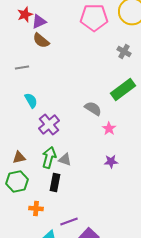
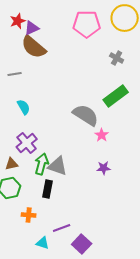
brown semicircle: (41, 40) -> (34, 47), size x1.5
gray semicircle: (93, 108) -> (86, 115), size x1.5
purple cross: (49, 124) -> (27, 143), moved
gray triangle: (65, 160) -> (58, 166), size x1.5

